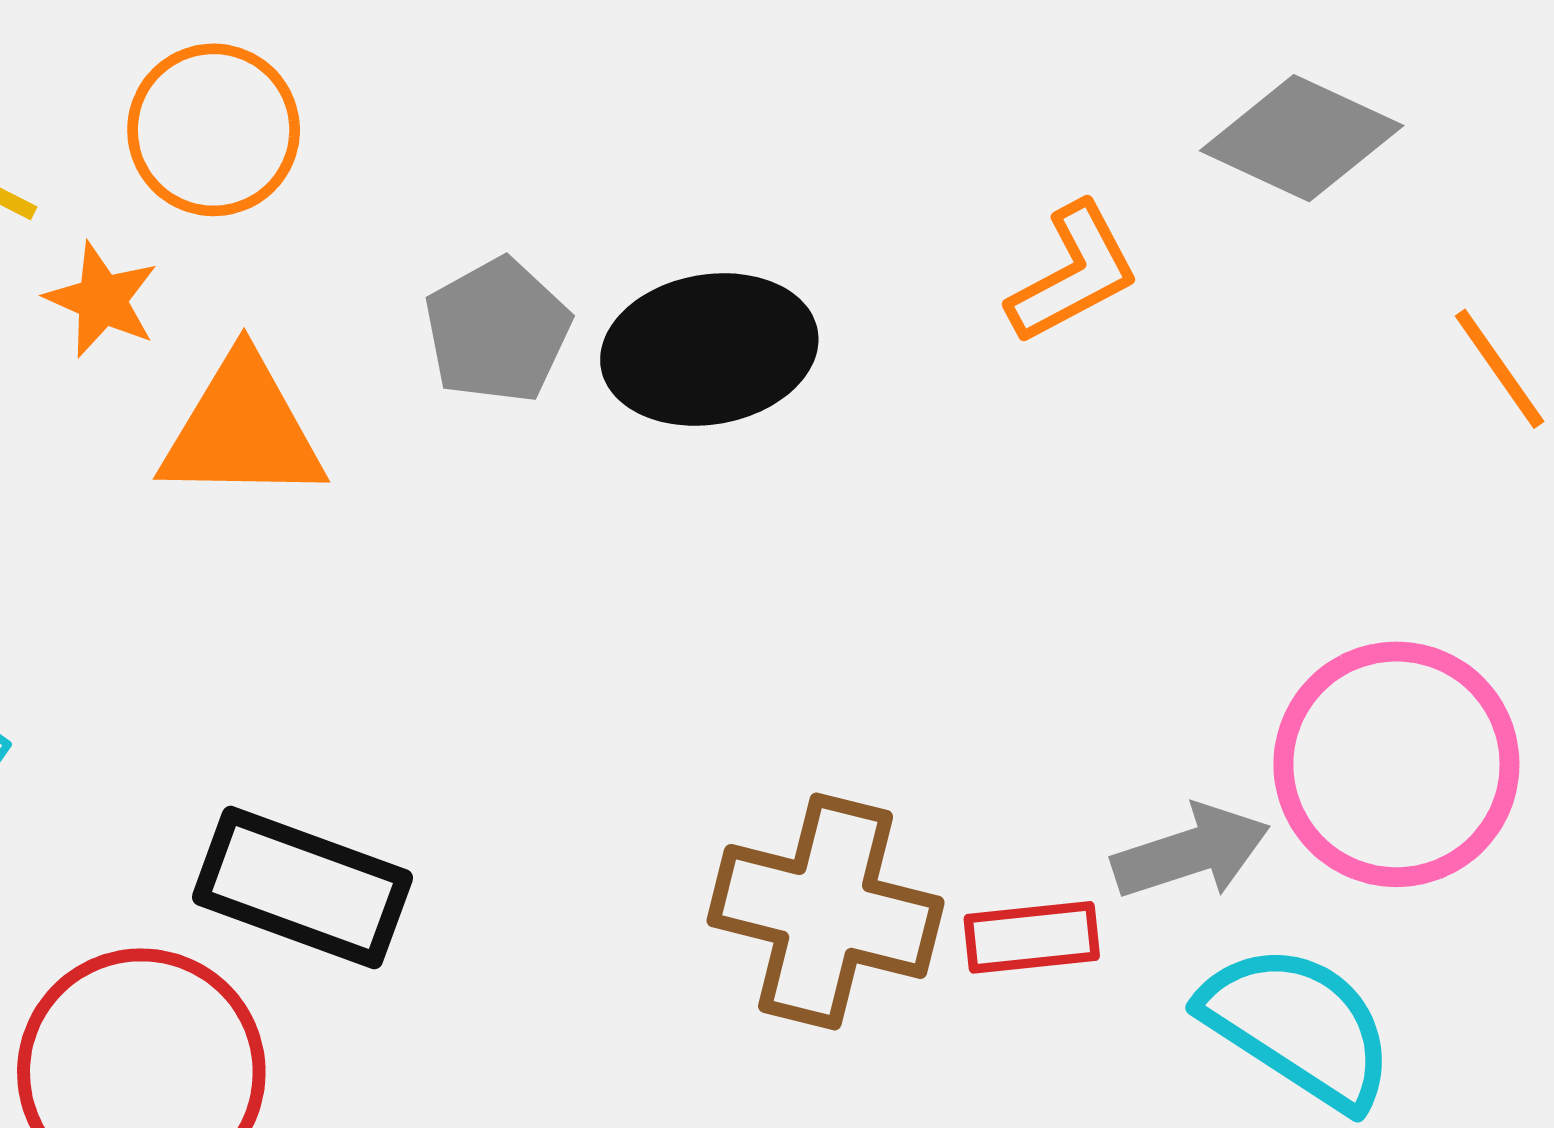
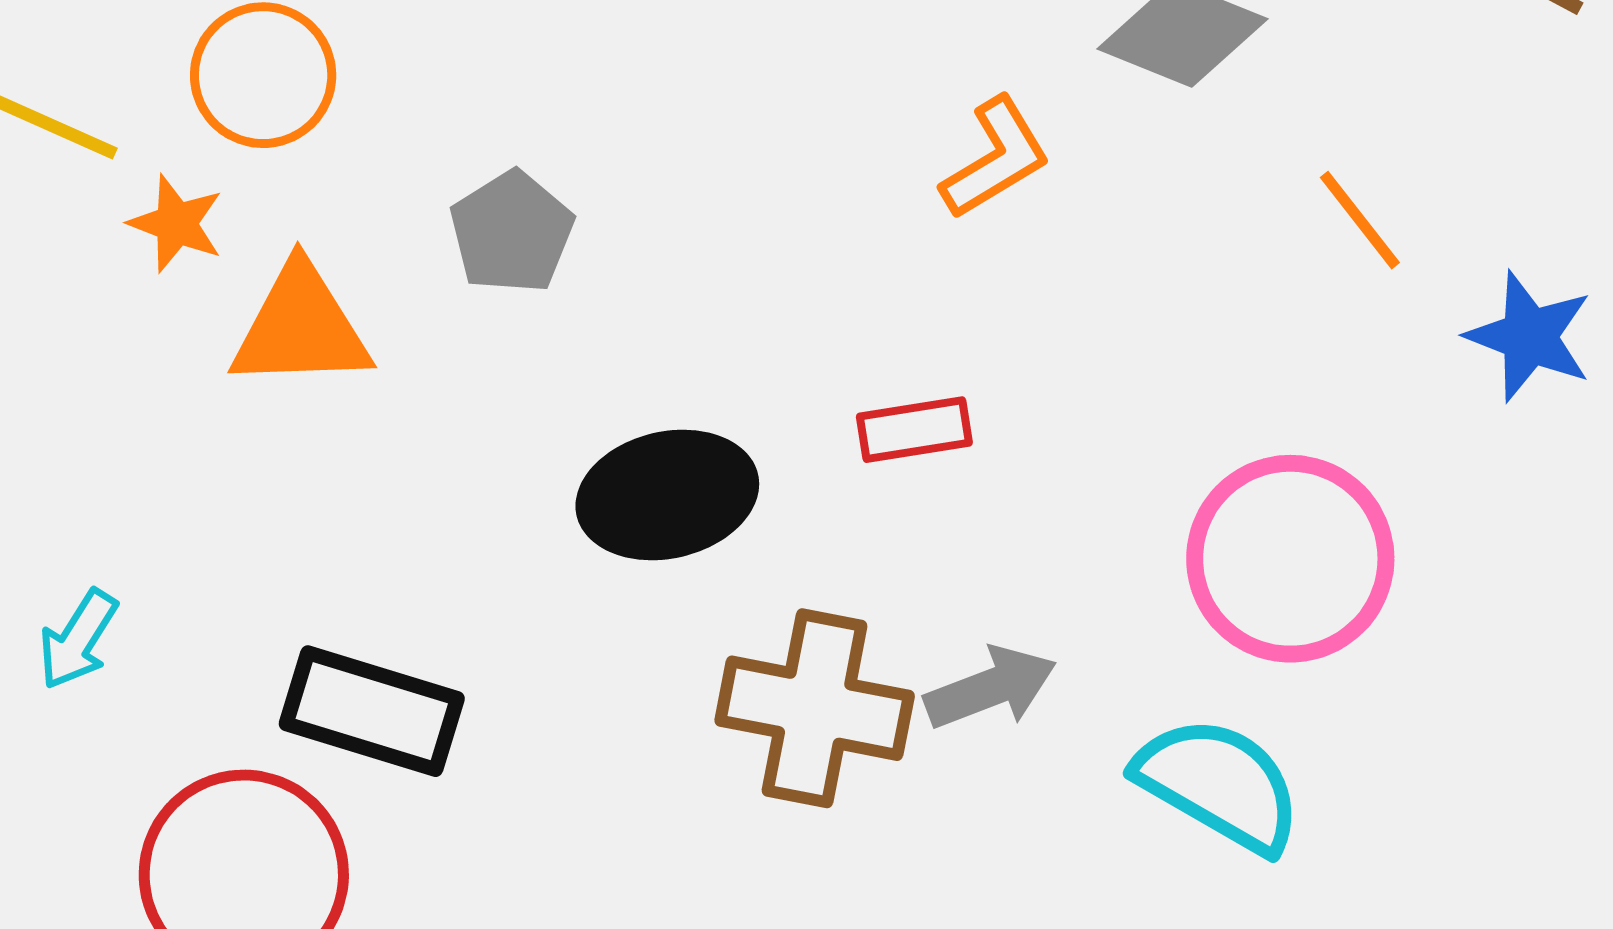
black ellipse: (709, 349) -> (667, 495), moved
gray arrow: (1191, 852) -> (991, 688), moved
red rectangle: (1032, 937) -> (914, 430), moved

